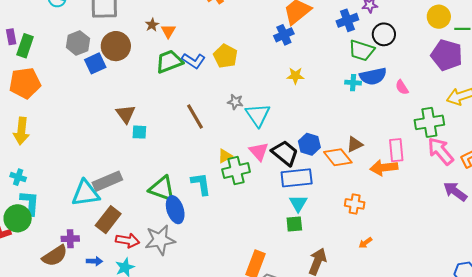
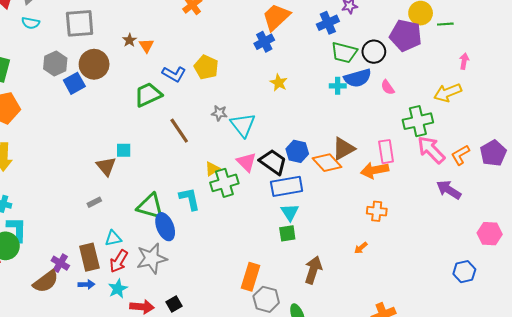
black circle: (384, 34) -> (374, 52), moved
purple pentagon: (447, 55) -> (406, 36), moved
green trapezoid: (169, 61) -> (148, 95), moved
yellow star: (295, 76) -> (279, 83), turned 30
brown triangle: (126, 114) -> (106, 166), moved
brown triangle: (355, 144) -> (343, 149), size x1.4
gray rectangle: (107, 181) -> (94, 202), size x0.5
cyan triangle: (86, 193) -> (113, 238), moved, size x0.6
orange cross: (355, 204) -> (377, 211), moved
brown rectangle: (108, 220) -> (89, 257), moved, turned -48
purple cross: (70, 239) -> (60, 263), turned 36
red arrow: (128, 240) -> (119, 261), turned 115

